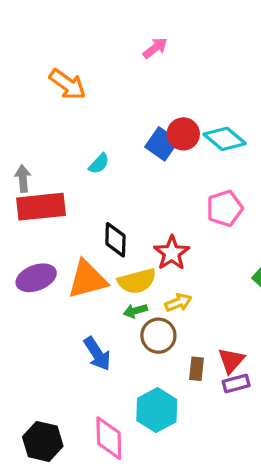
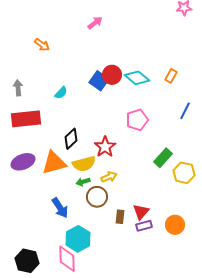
orange arrow: (68, 84) -> (42, 45), size x0.7
gray arrow: (23, 179) -> (18, 88), moved
black diamond: (115, 240) -> (71, 139), turned 45
cyan hexagon: (157, 410) -> (78, 239), moved

